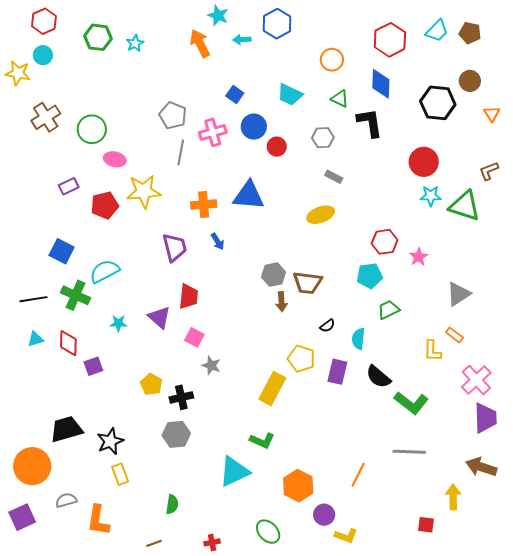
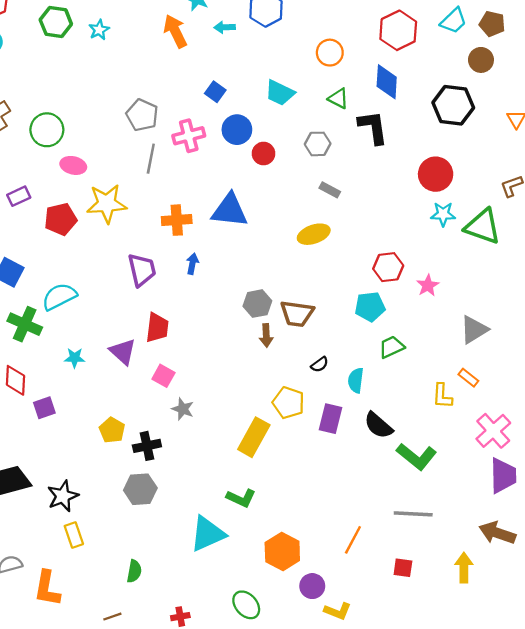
brown circle: (470, 81) -> (481, 60), moved
blue arrow: (218, 241) -> (192, 264), turned -138
red square: (426, 525) -> (403, 568), moved

